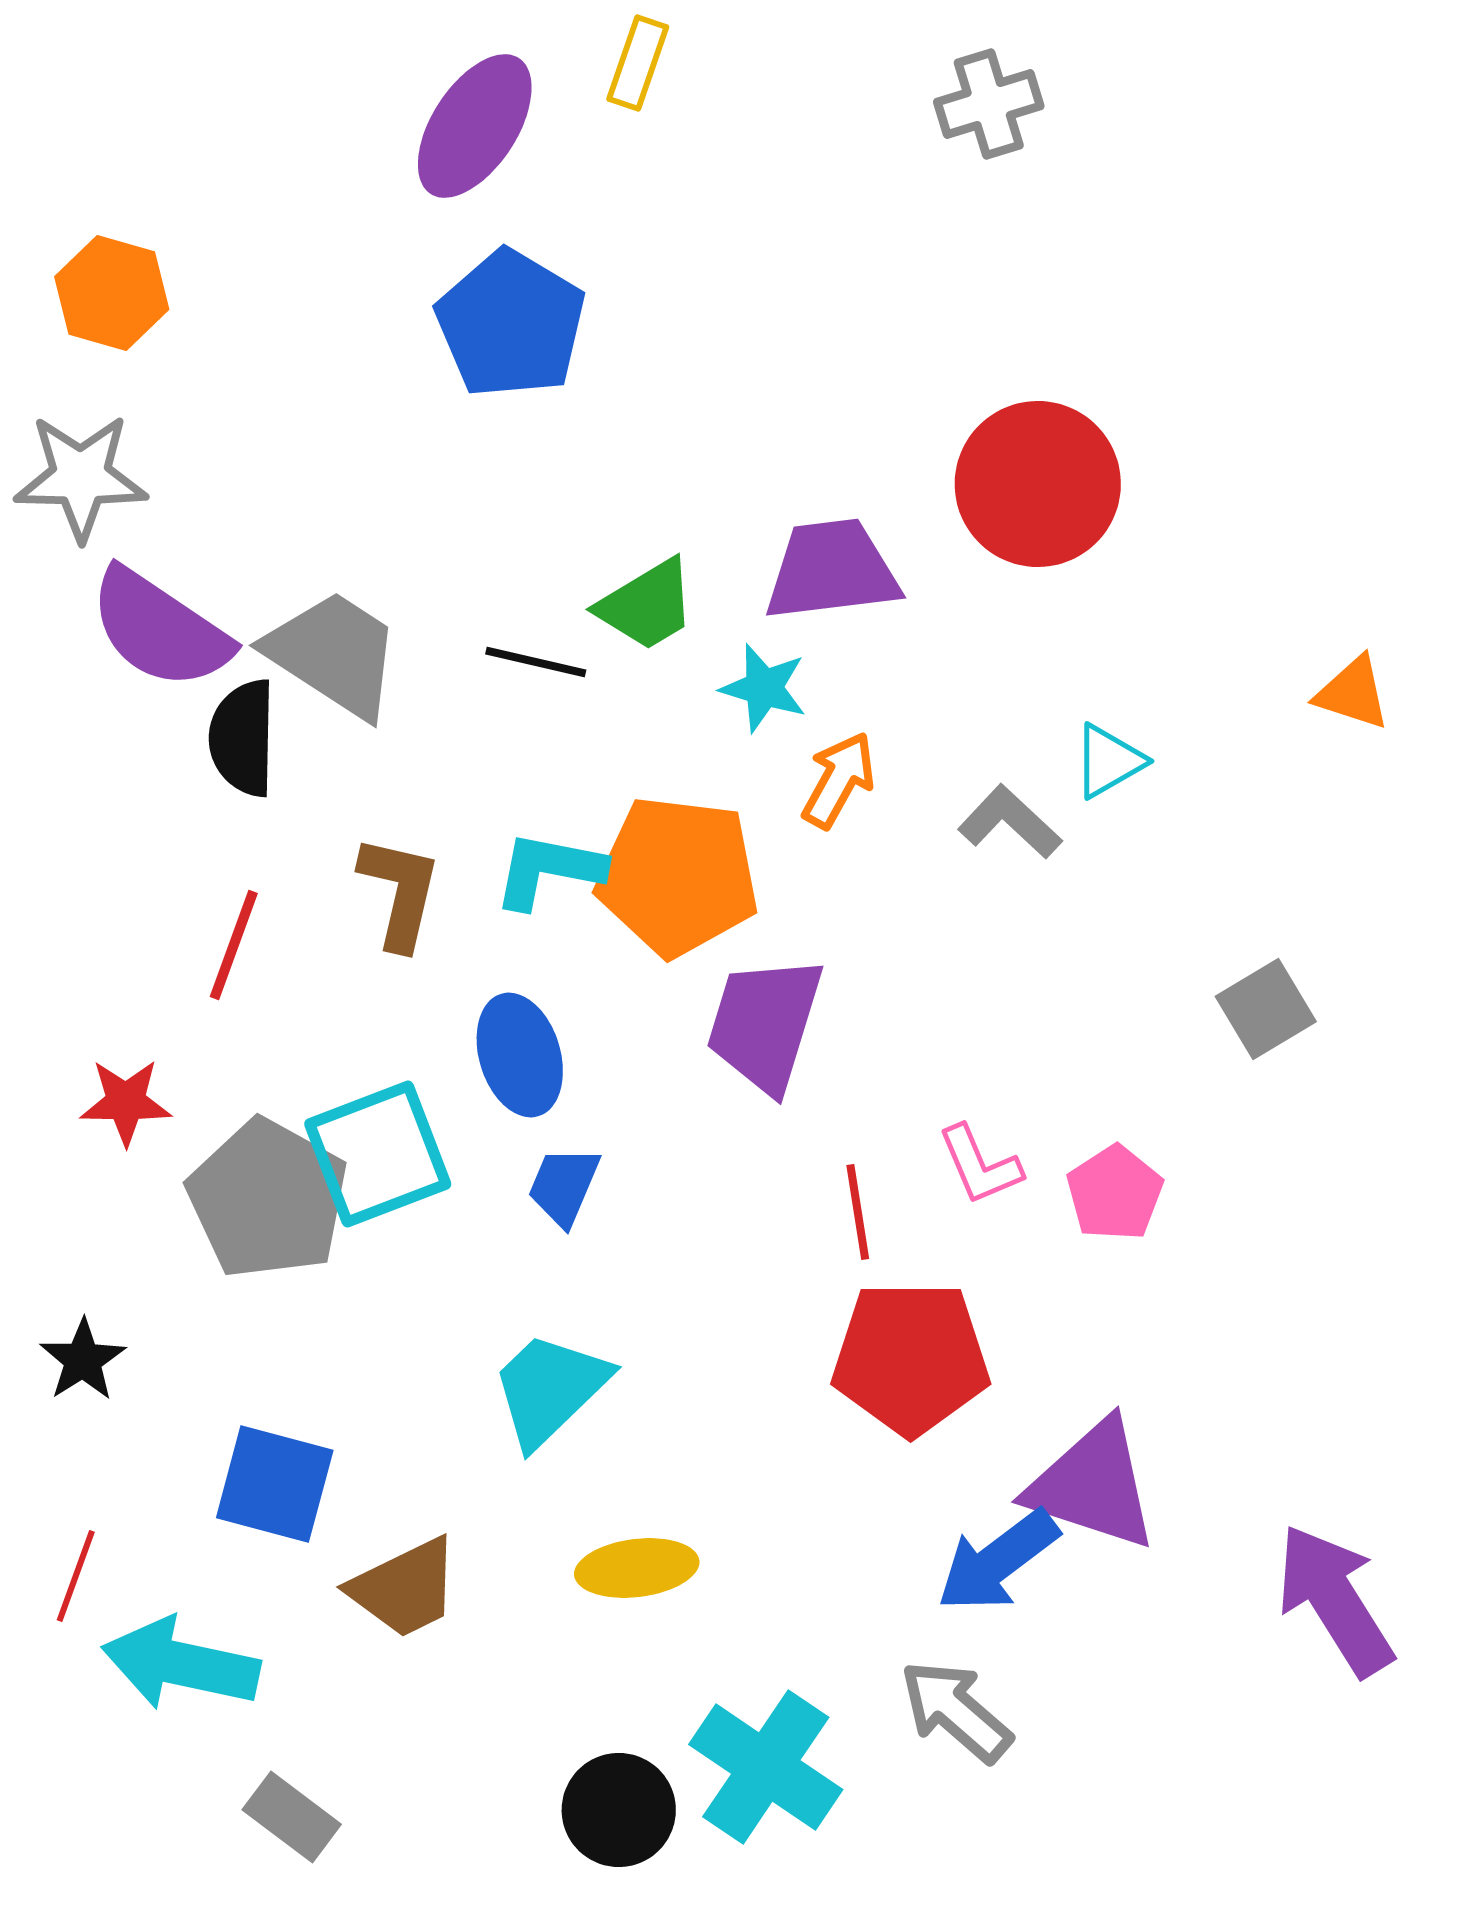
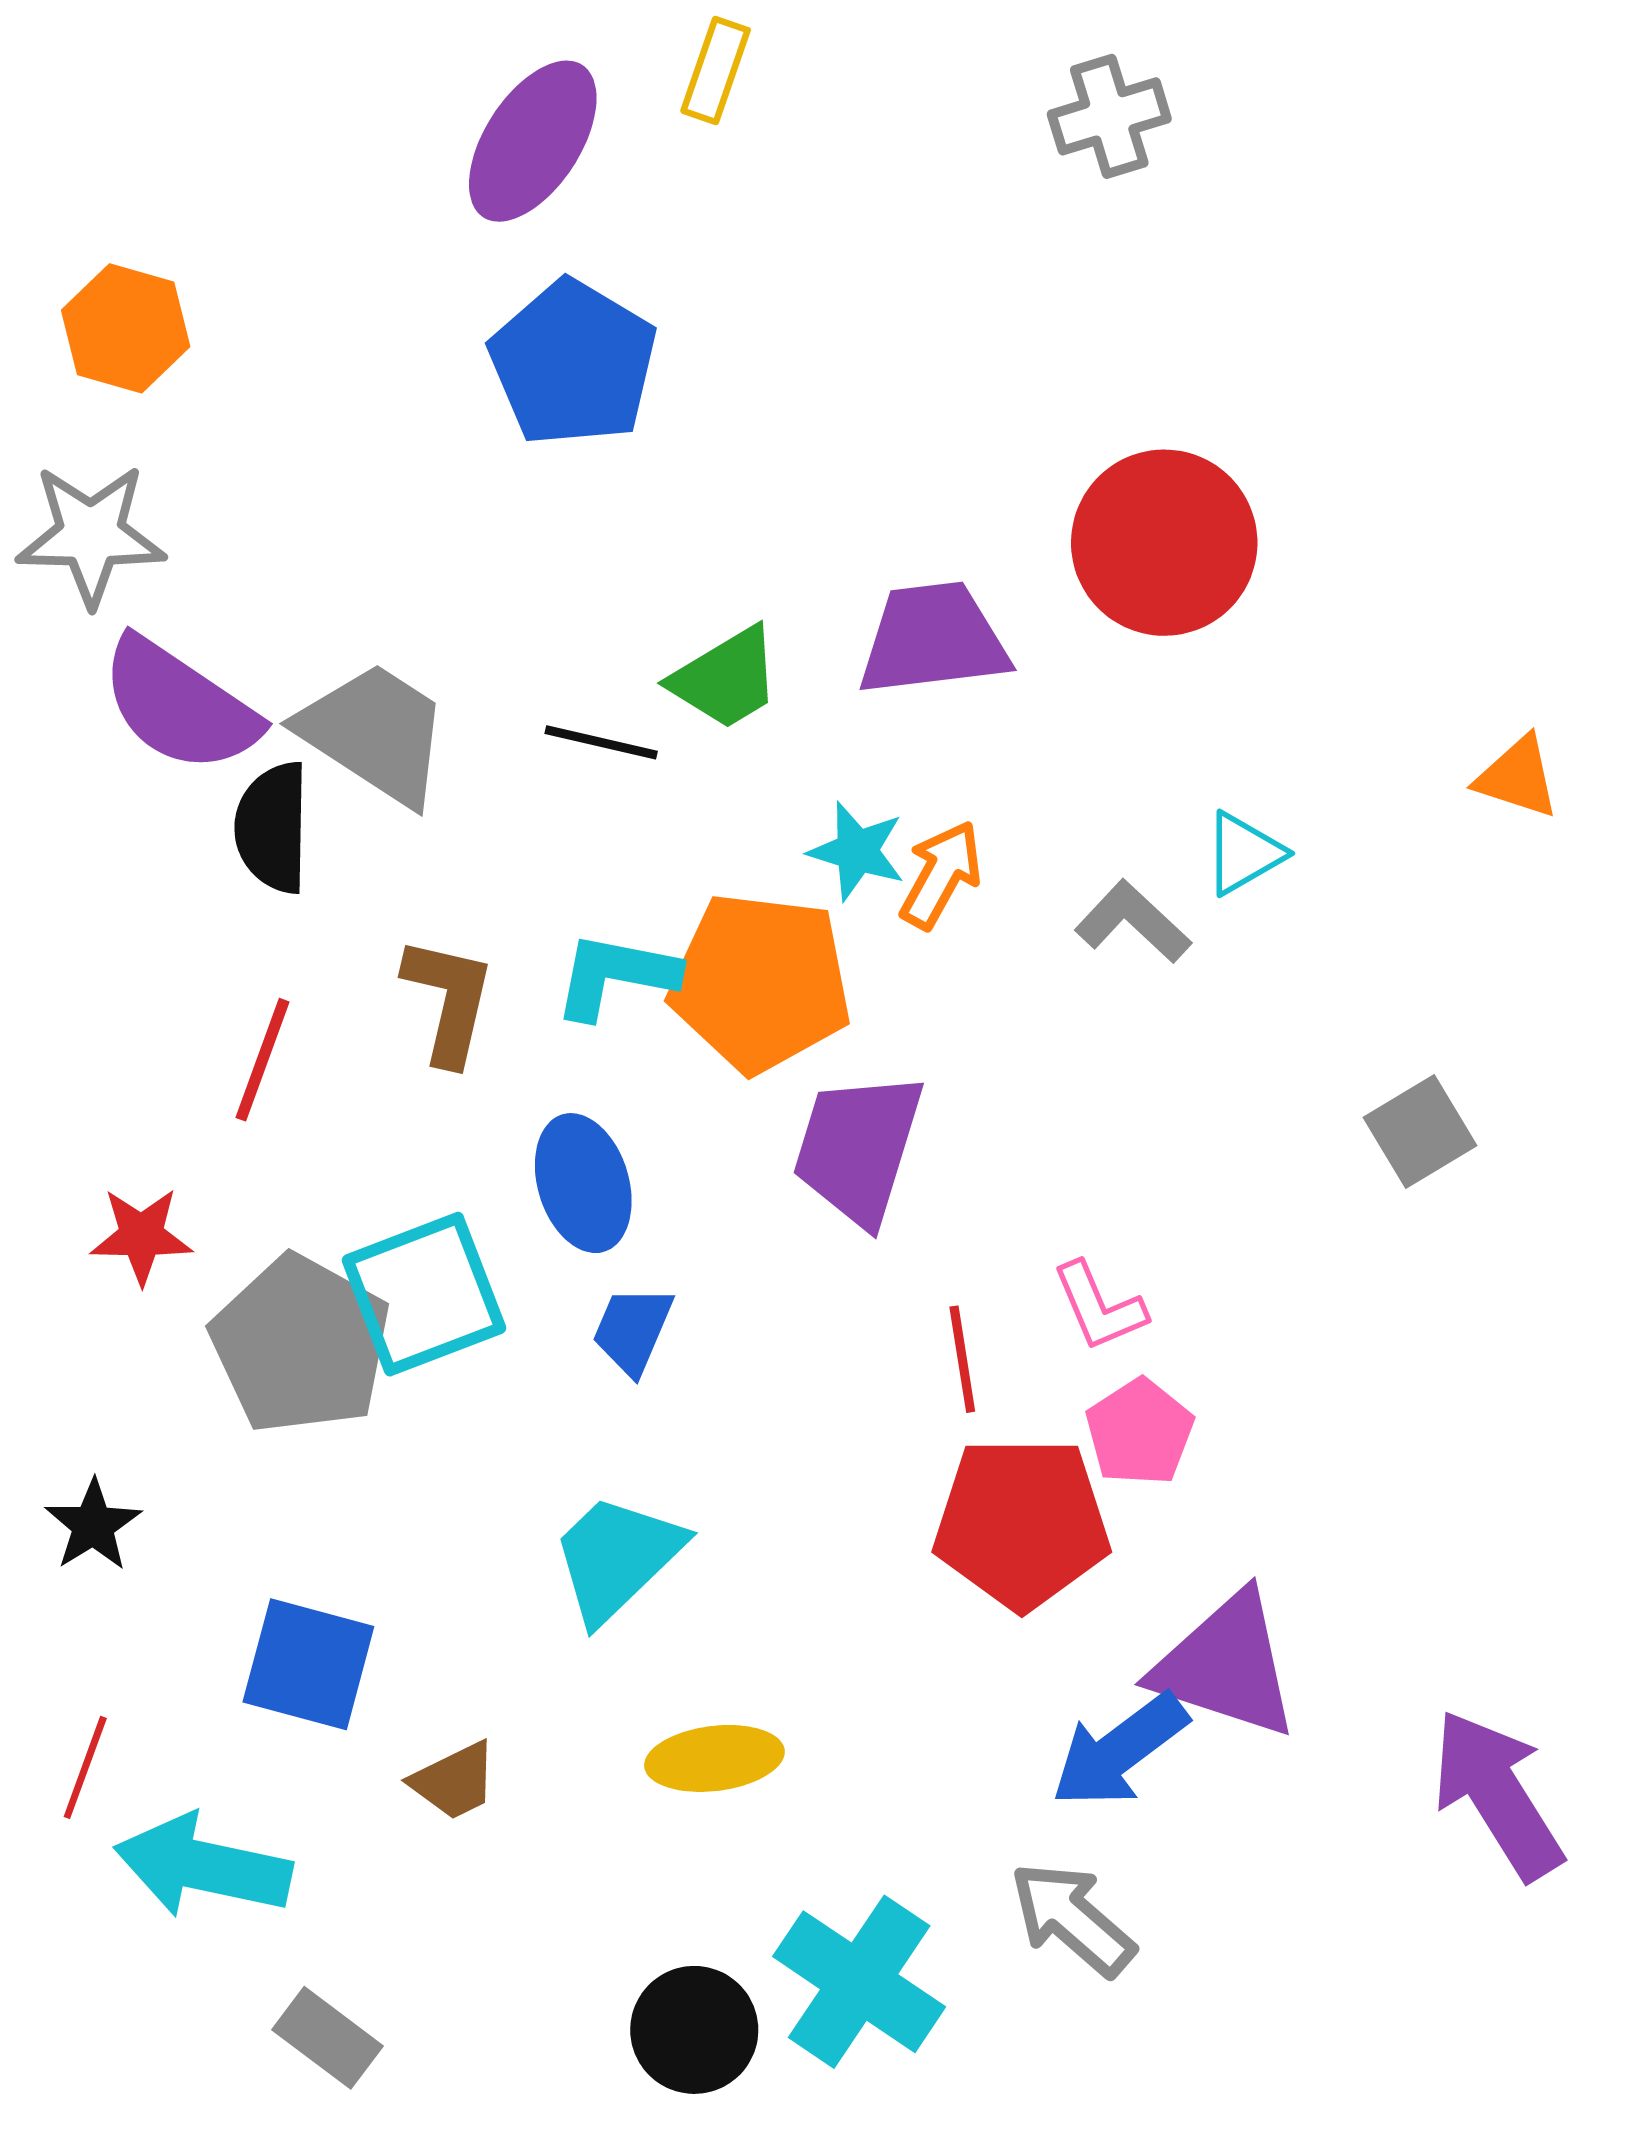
cyan star: (764, 688) -> (857, 851), moved
pink pentagon: (1115, 1193) -> (1140, 1432), moved
brown trapezoid: (405, 1588) -> (454, 1781), size x0.7

